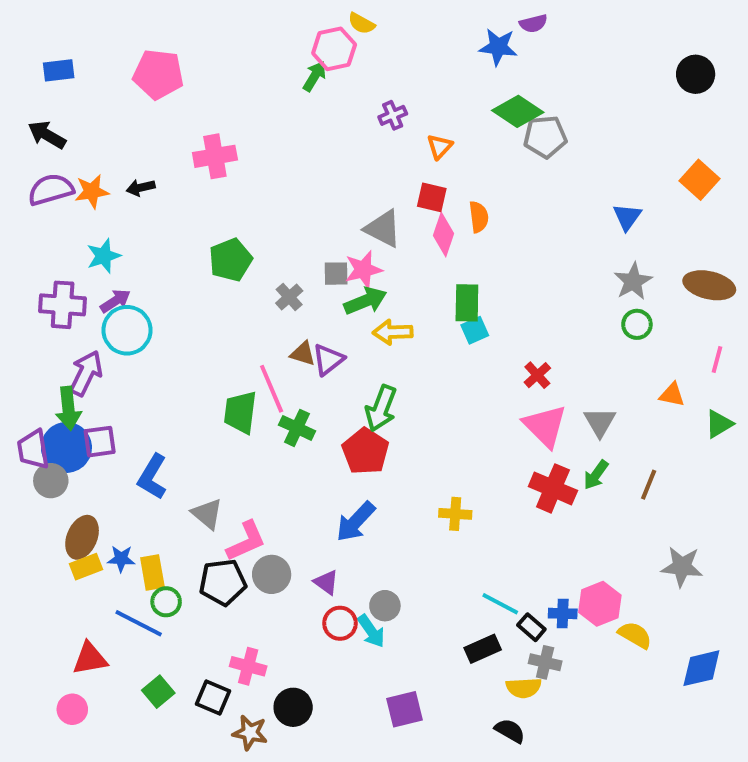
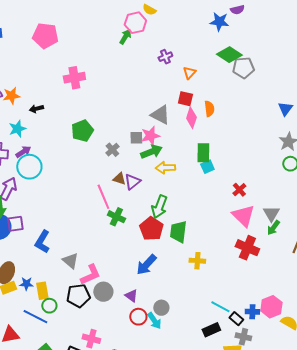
black arrow: (141, 188) -> (36, 109), moved
green trapezoid: (240, 412) -> (178, 232), moved
green arrow: (596, 475) -> (273, 228), moved

